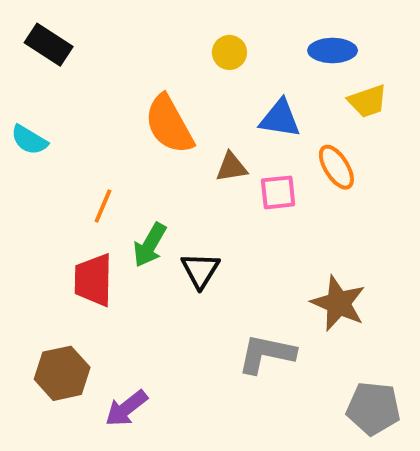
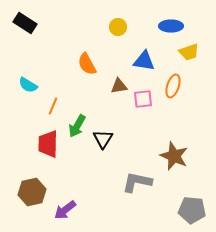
orange semicircle: (169, 124) -> (87, 64), size x0.7
cyan semicircle: (29, 140) -> (28, 85), moved
orange ellipse: (336, 167) -> (173, 86), turned 50

